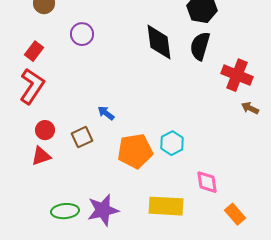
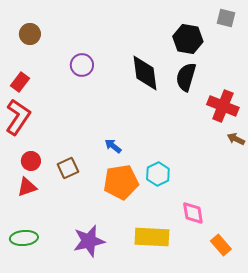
purple circle: (82, 34) -> (82, 65), moved
blue arrow: (106, 113) -> (113, 146), moved
green ellipse: (65, 211) -> (24, 238), moved

